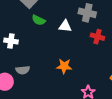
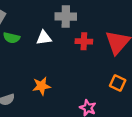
orange star: (64, 66) -> (41, 86), moved

